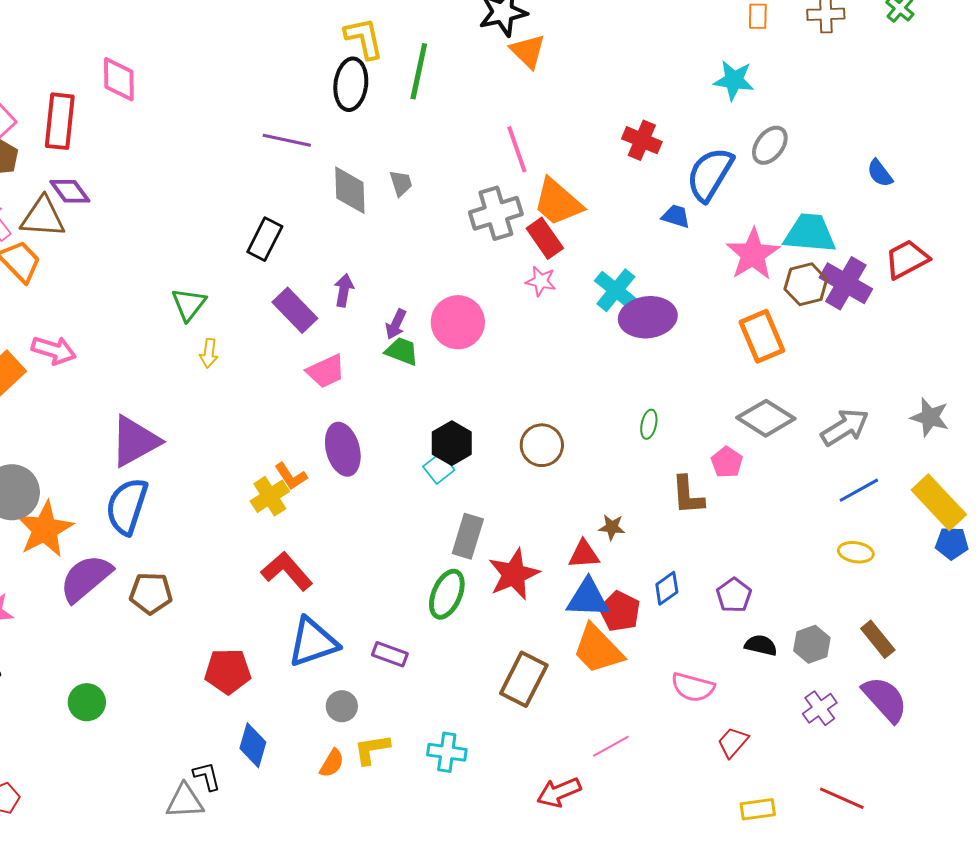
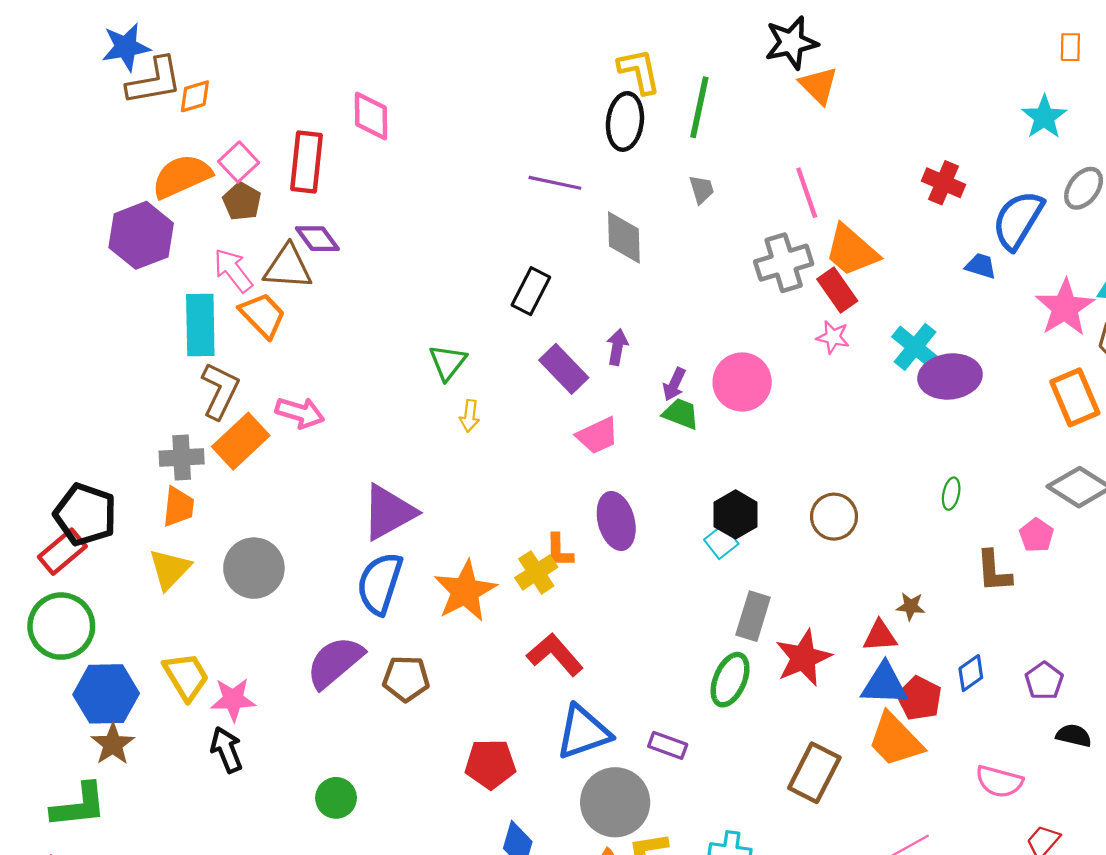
cyan star: (734, 80) -> (1044, 117), turned 30
gray trapezoid: (401, 183) -> (702, 189), moved
orange L-shape: (291, 476) -> (559, 551), turned 32
orange star: (45, 529) -> (465, 591), moved
gray circle: (342, 706) -> (615, 802), size x2.0

